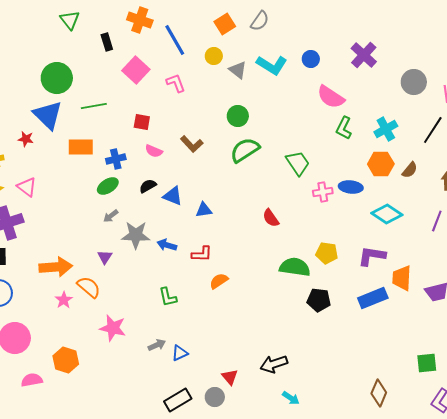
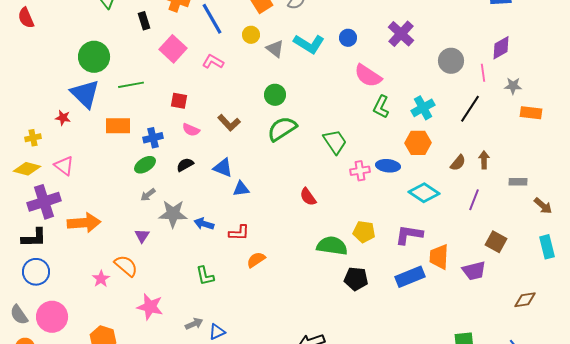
pink L-shape: (176, 83) -> (213, 62), turned -40
brown semicircle: (410, 170) -> (458, 163), moved
blue triangle: (173, 196) -> (223, 168), moved
orange arrow: (56, 267) -> (84, 223), moved

